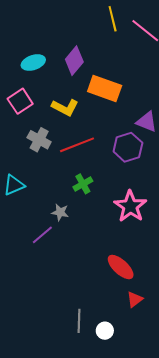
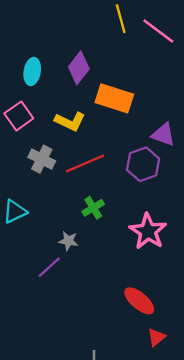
cyan ellipse: (33, 63) -> (32, 72), turned -60

